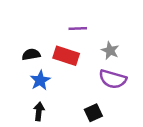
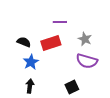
black semicircle: (31, 54) -> (24, 42), turned 32
red rectangle: (66, 56) -> (51, 43), turned -36

